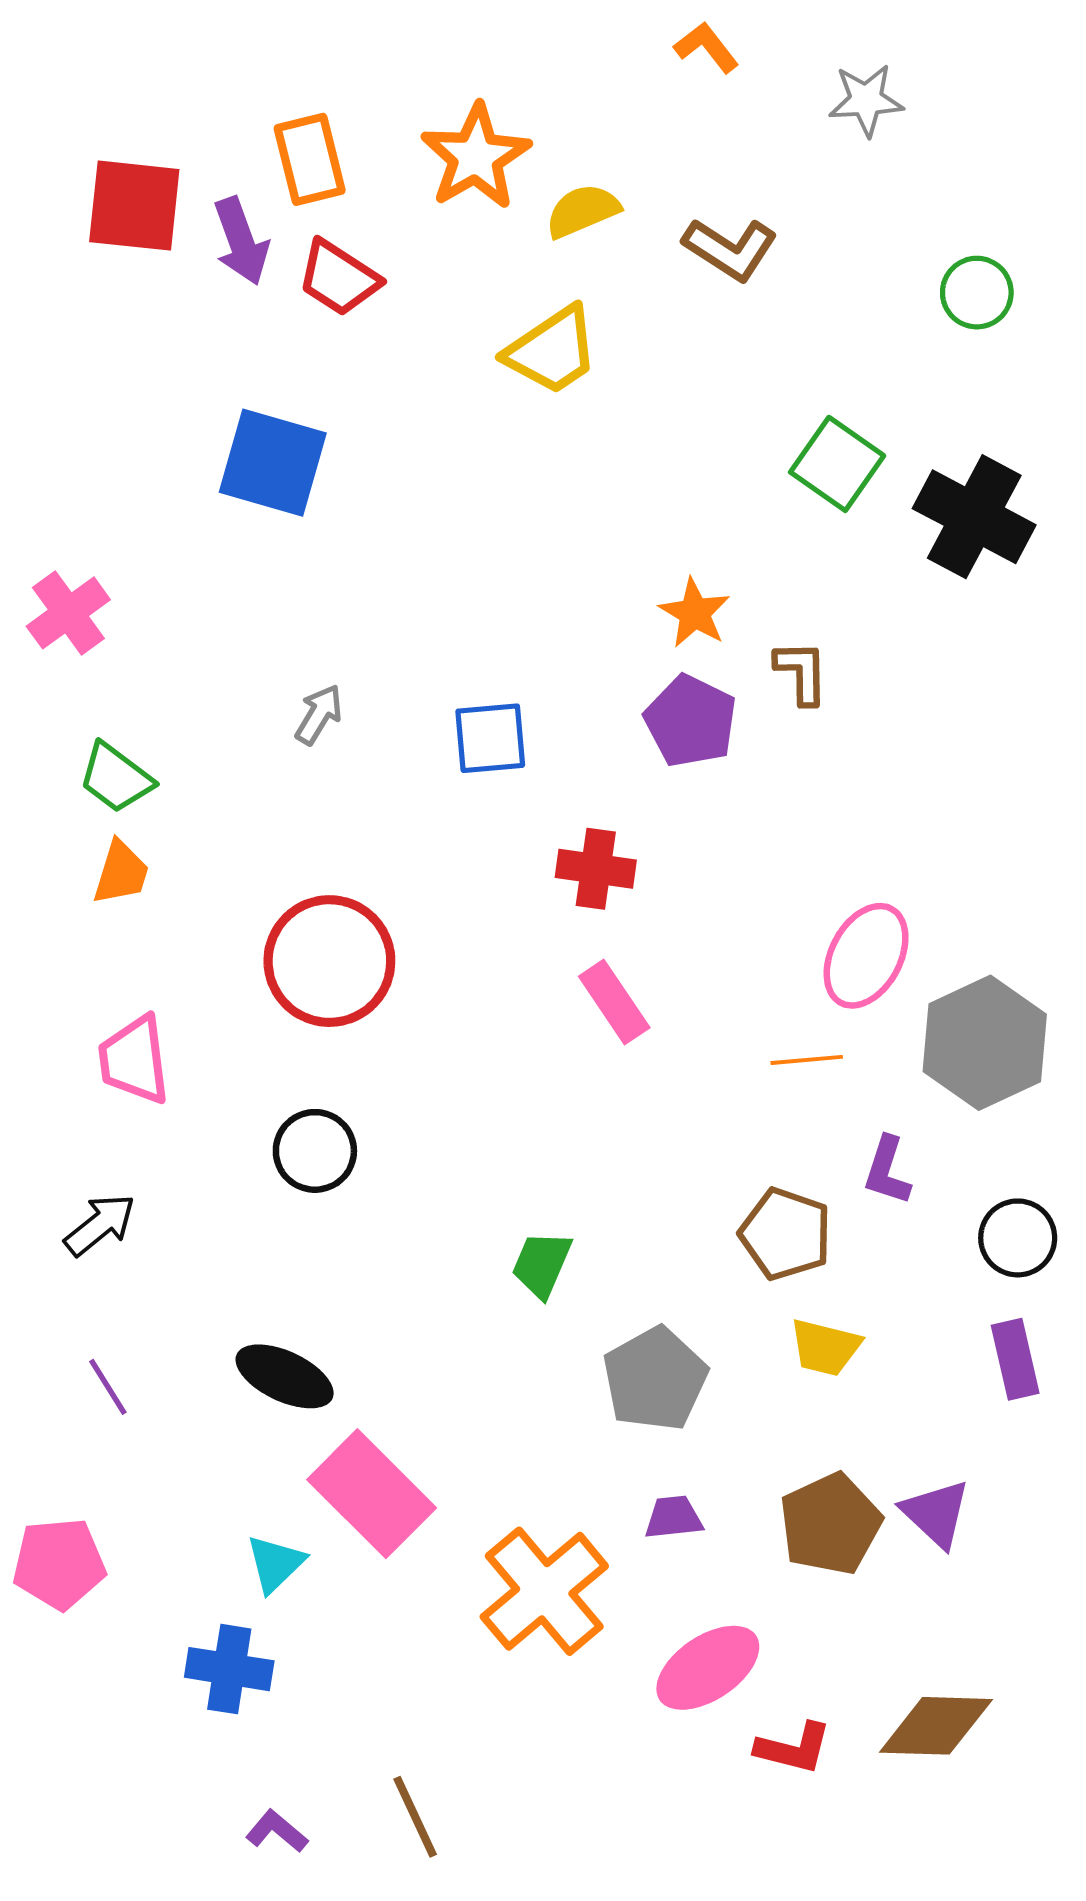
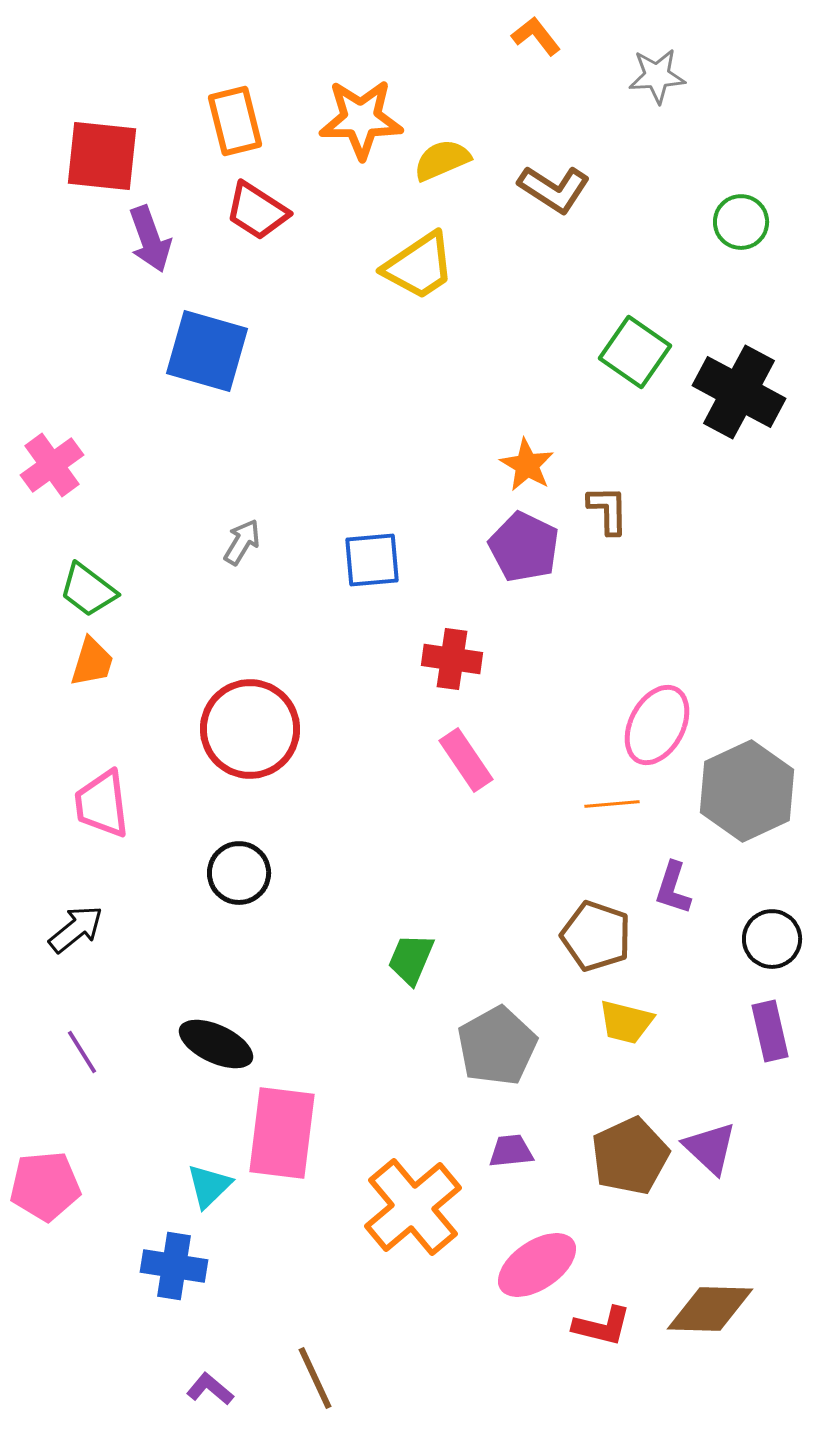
orange star: (476, 157) -> (361, 119), turned 30
purple arrow: (241, 241) -> (150, 239), moved
pink rectangle: (372, 1494) -> (282, 1133), turned 52

